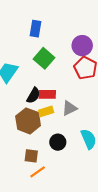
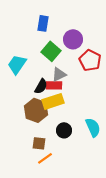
purple circle: (82, 46) -> (73, 39), moved
gray triangle: (69, 108) -> (59, 74), moved
yellow rectangle: (46, 111) -> (53, 101), size x1.5

